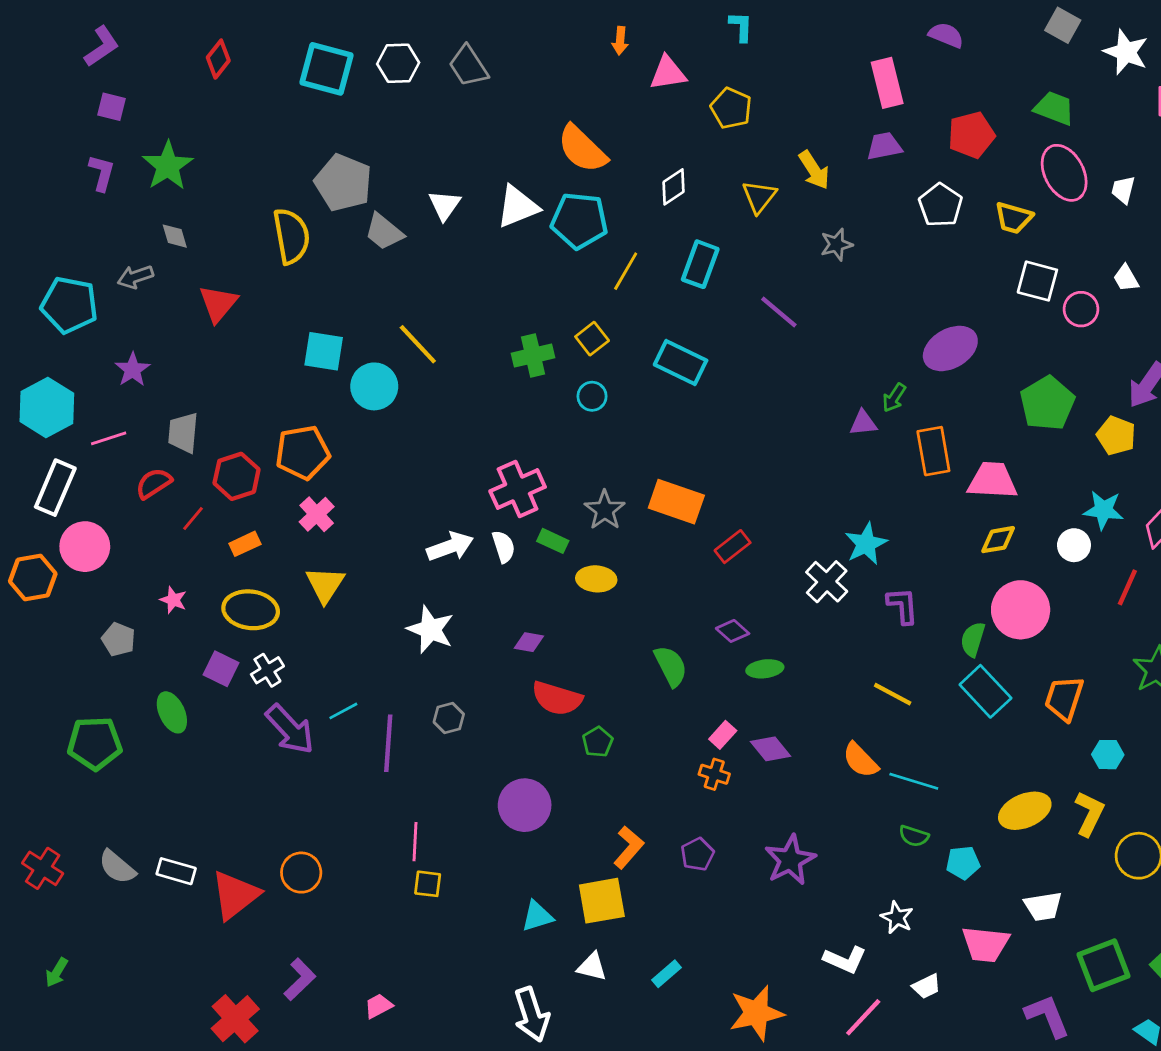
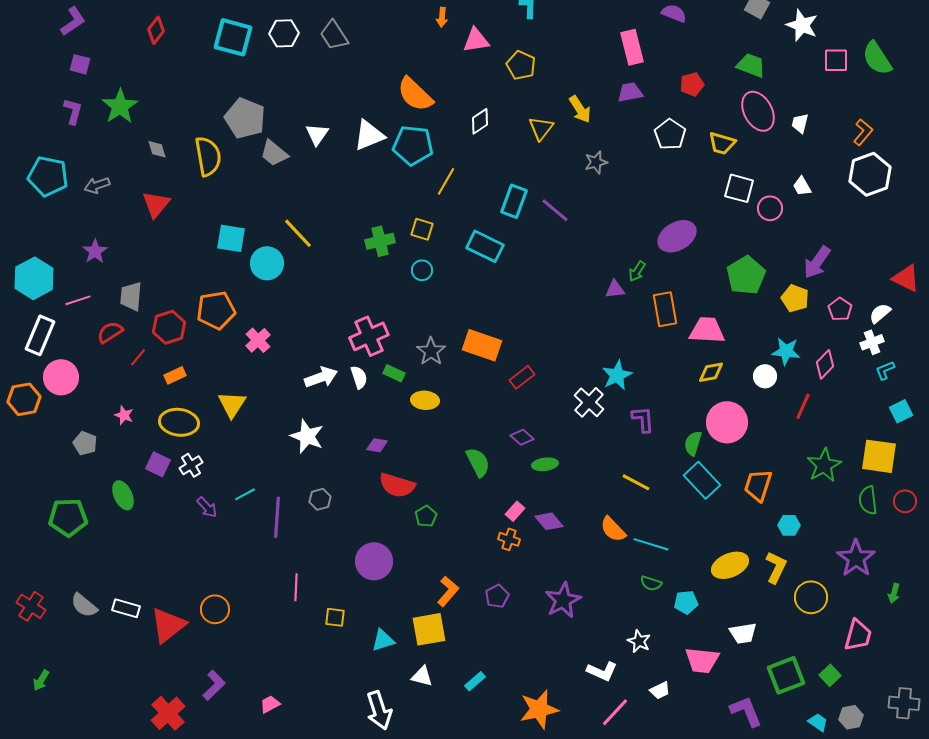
red pentagon: (971, 135) -> (692, 84), size x0.7
gray diamond: (175, 236) -> (157, 149), moved
cyan rectangle: (700, 264) -> (514, 201), moved
cyan pentagon: (69, 305) -> (48, 176), moved
yellow square: (592, 339) -> (422, 229), turned -35
pink cross: (317, 514) -> (258, 340), moved
purple arrow: (290, 729) -> (207, 507), size x0.6
yellow square: (428, 884) -> (335, 617), moved

